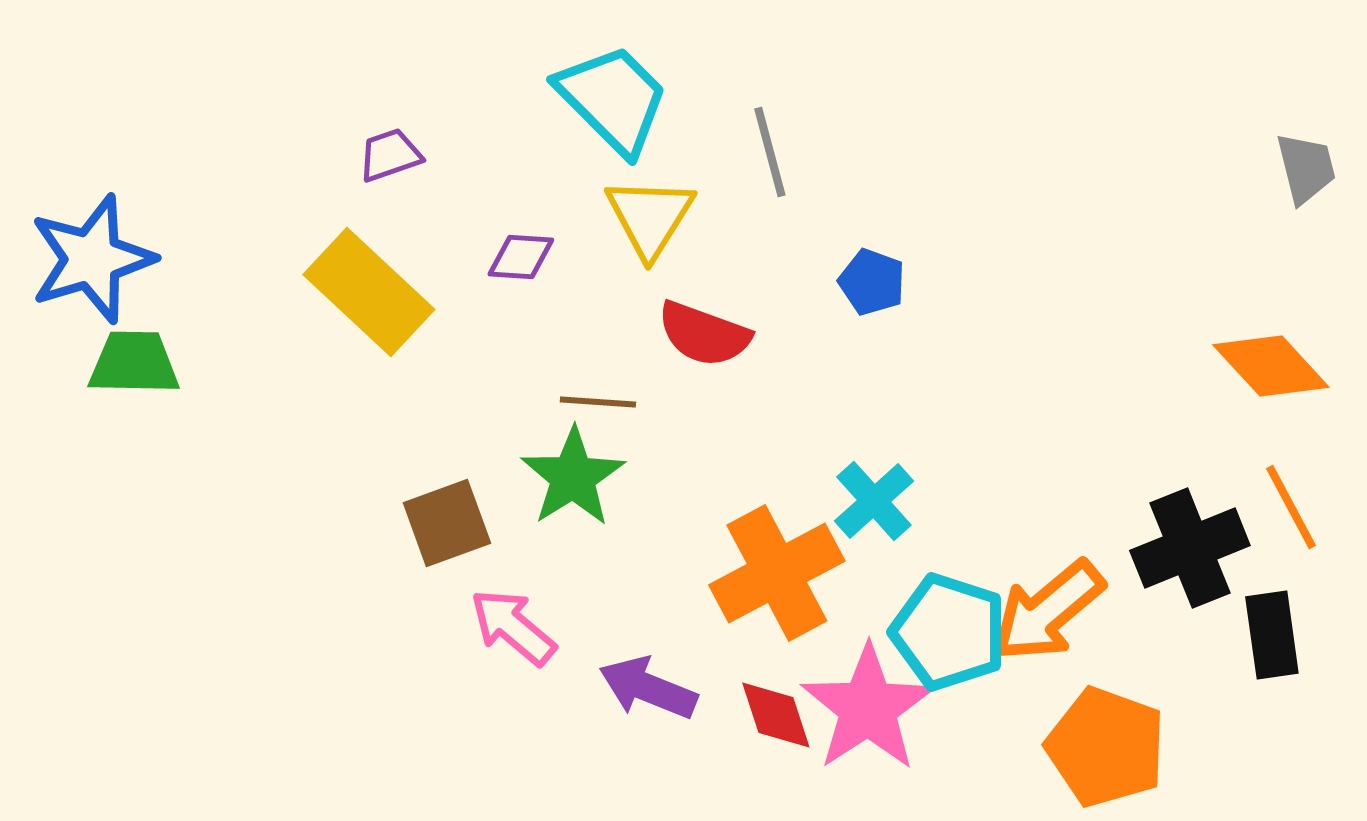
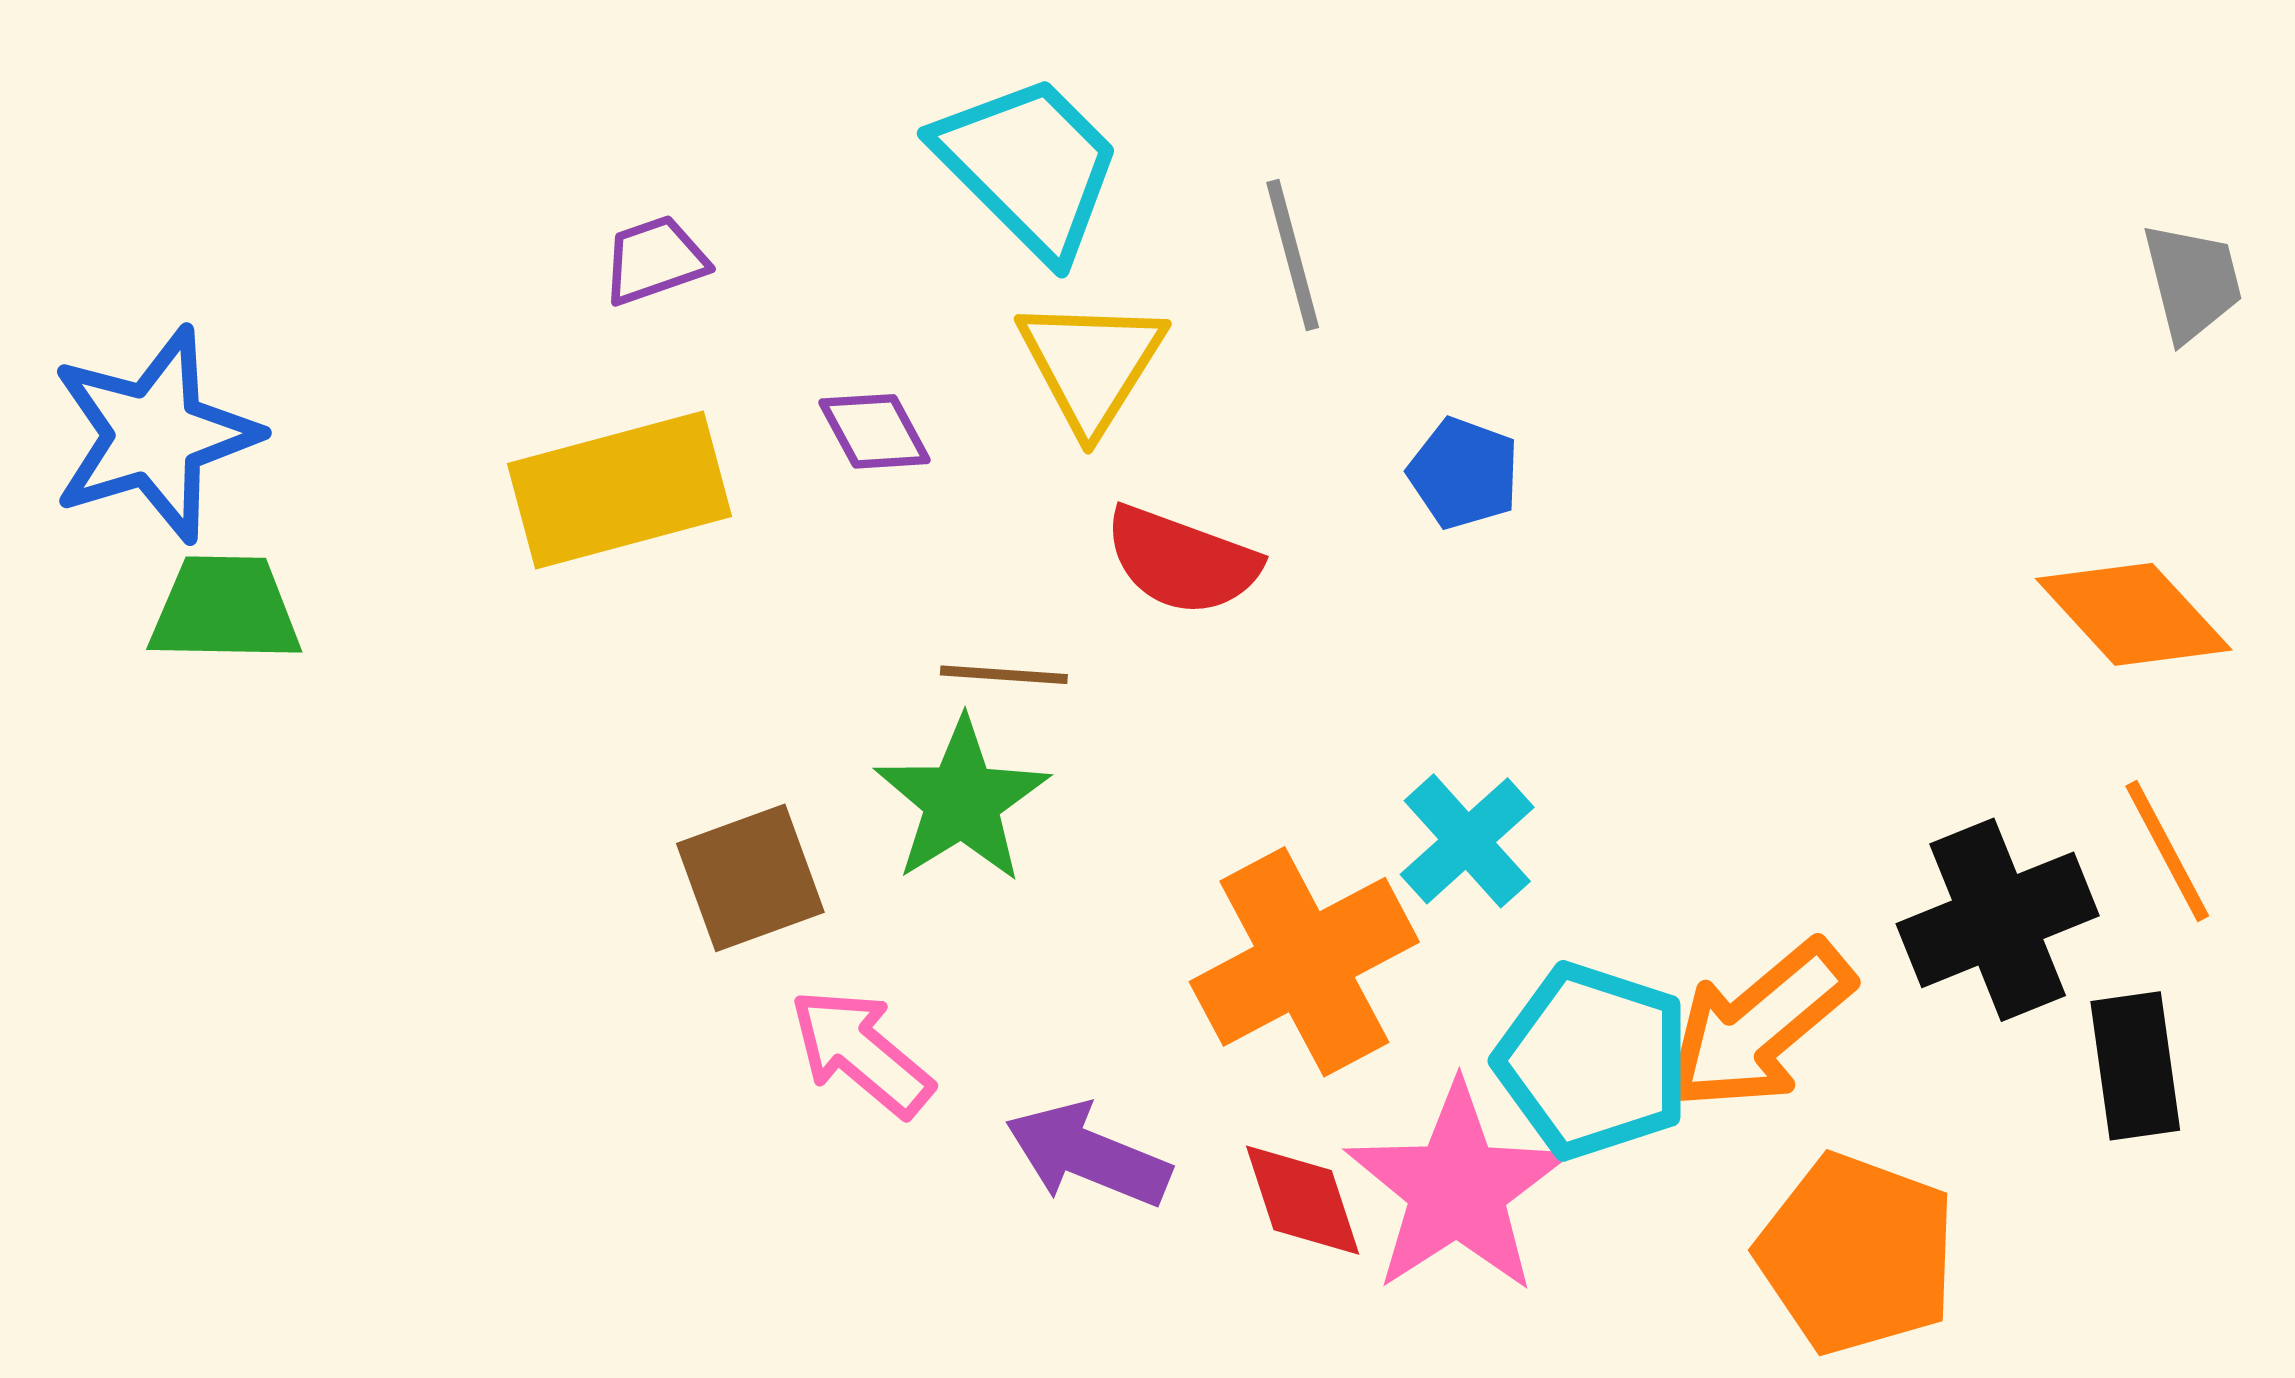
purple diamond: (521, 257) -> (875, 431), turned 58
yellow rectangle: (369, 292) -> (619, 490), turned -58

